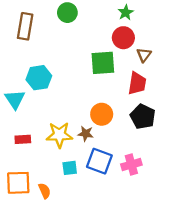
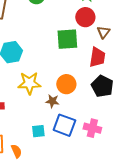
yellow star: (59, 135) -> (29, 83), moved
pink cross: (131, 165) -> (92, 128), turned 30

